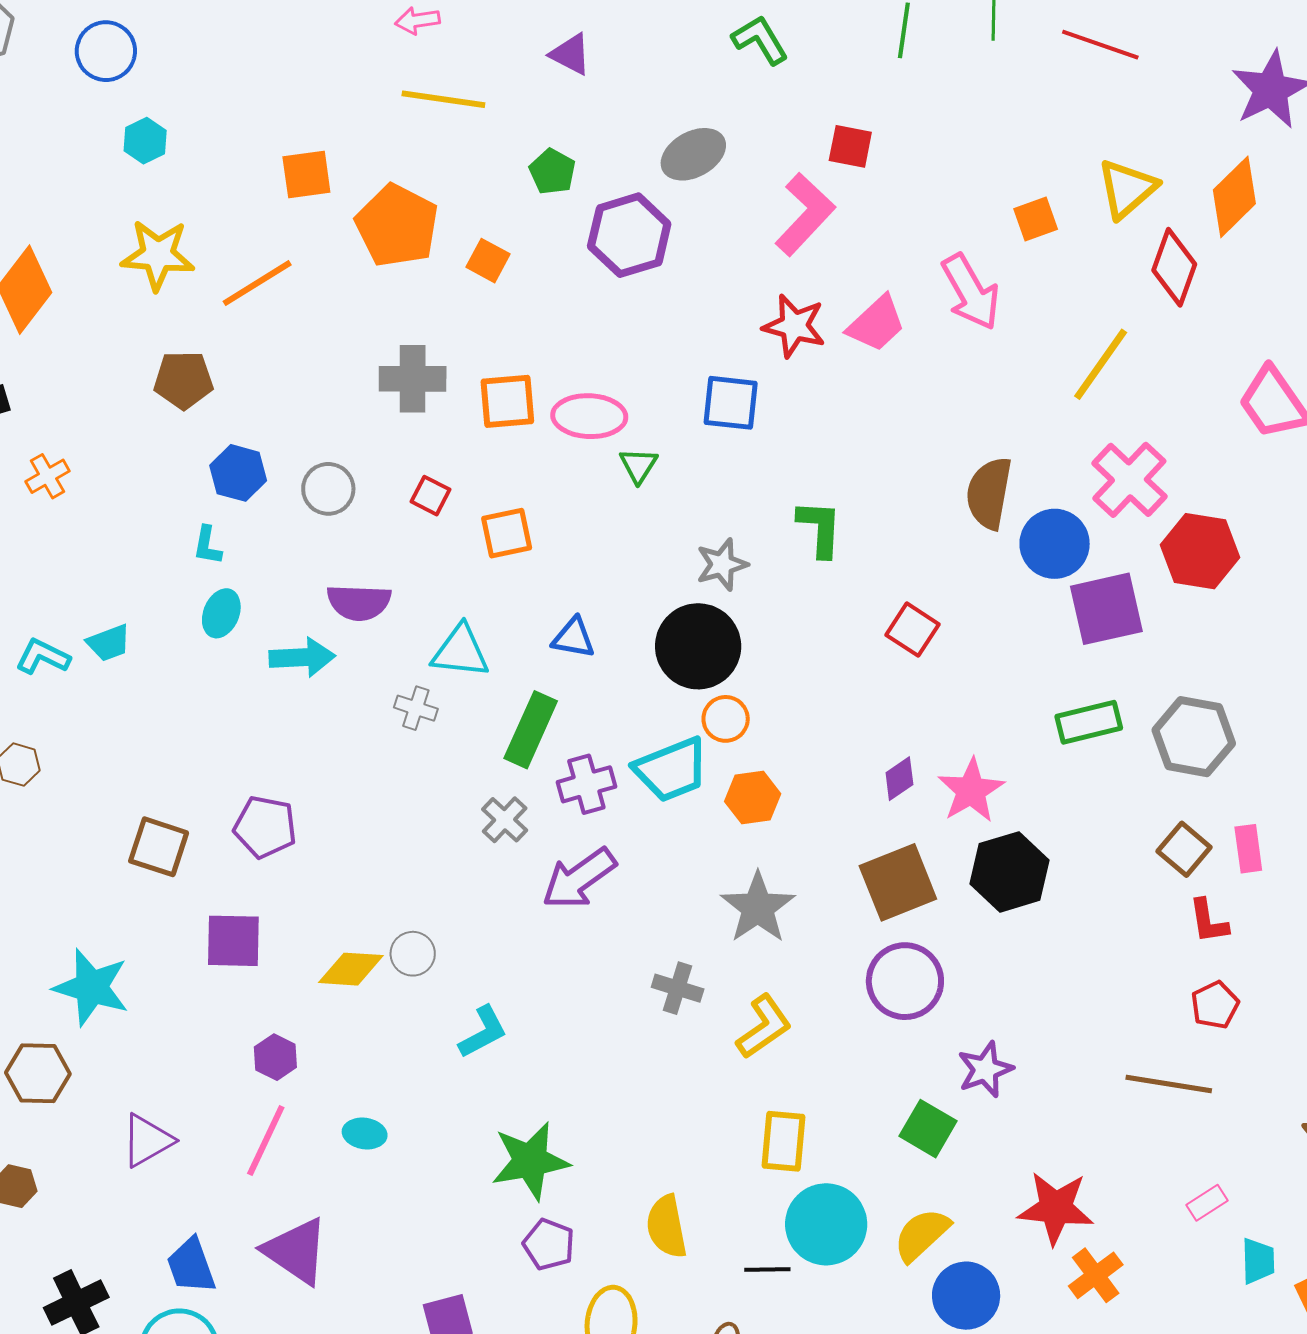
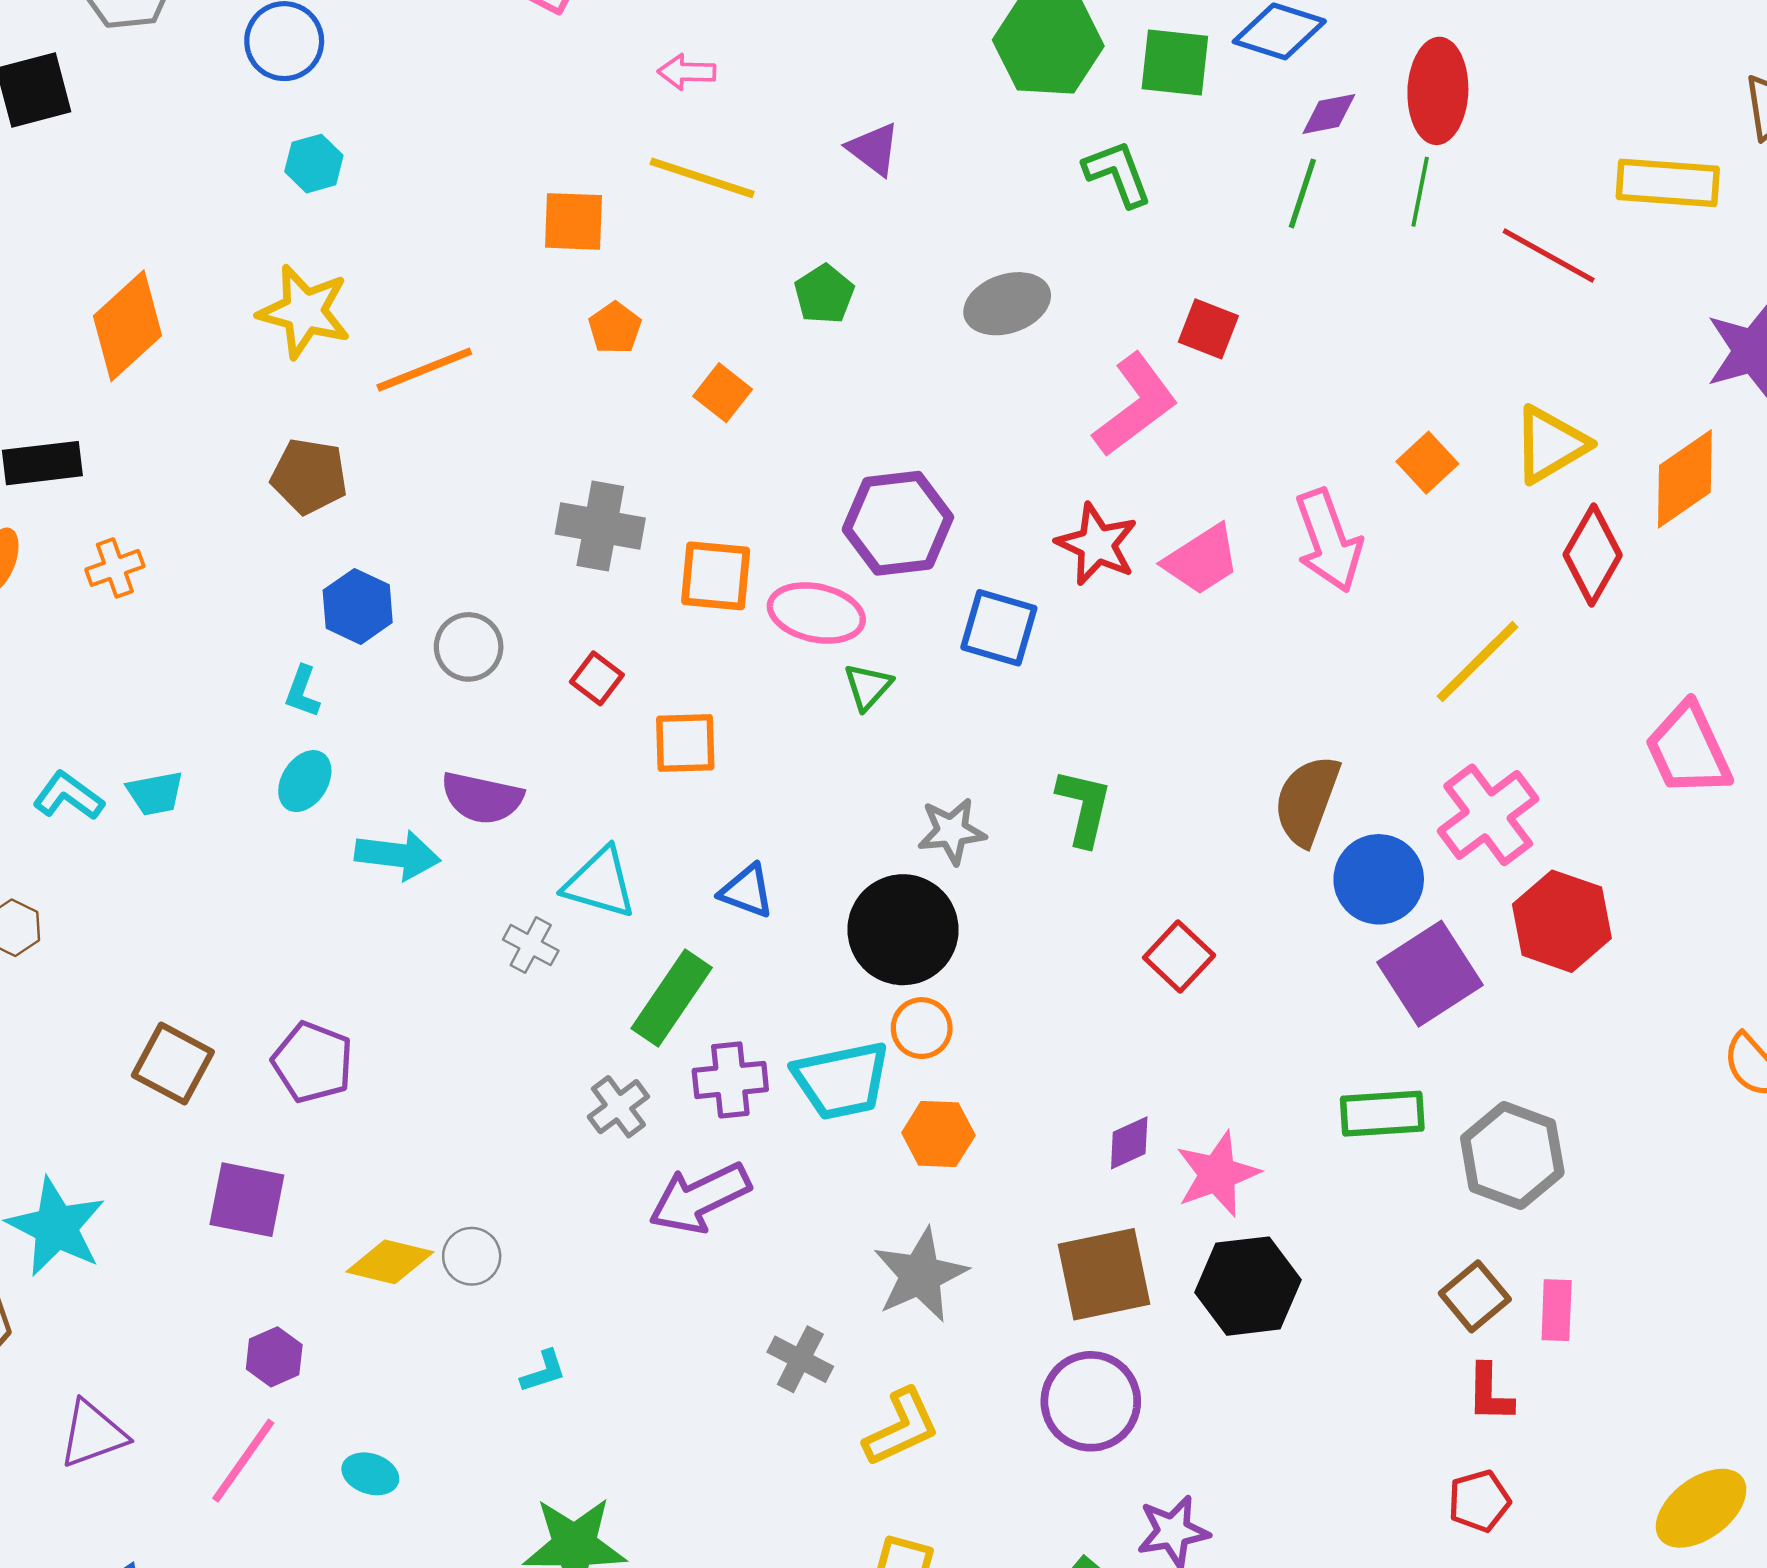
orange square: (306, 174) -> (574, 221), moved
orange square: (1036, 219) -> (1427, 463), turned -33
orange pentagon: (397, 226) -> (615, 328), size x0.5
purple hexagon: (629, 235) -> (898, 523), moved
purple square: (1106, 609) -> (1430, 974), turned -30
cyan L-shape: (483, 1032) -> (543, 1371), size x0.7

